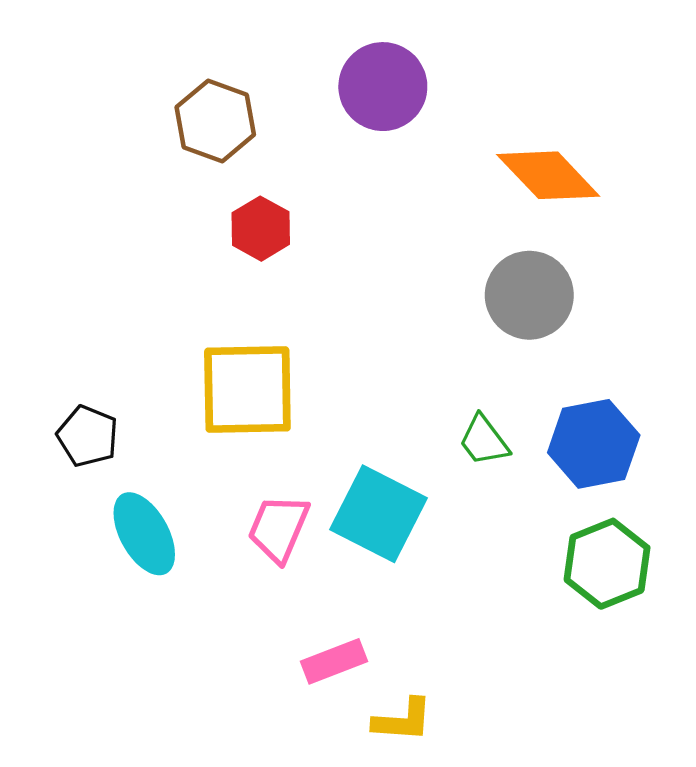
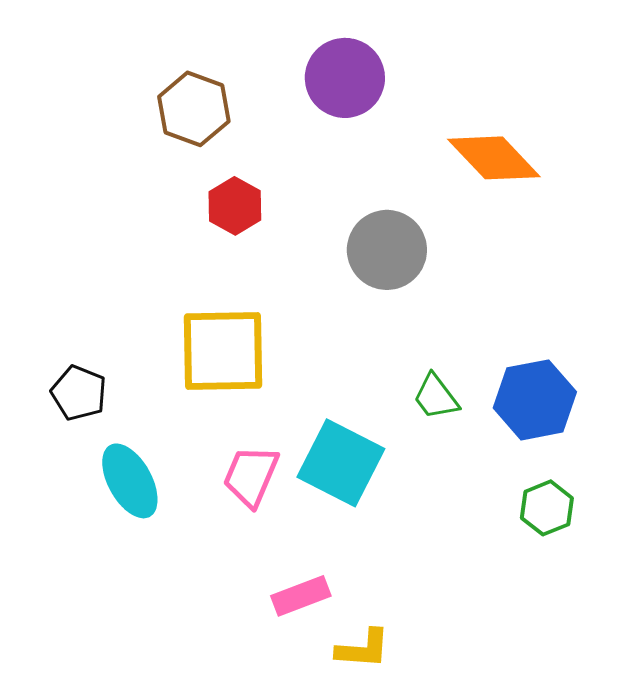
gray circle: (529, 295) -> (387, 250), moved
green hexagon: (607, 564) -> (547, 508), size x0.7

